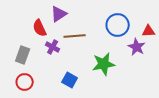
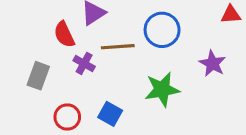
blue circle: (118, 25) -> (162, 30), moved
red triangle: (149, 31) -> (231, 15), moved
red circle: (25, 82) -> (67, 117), moved

